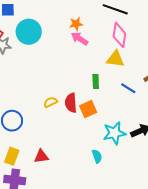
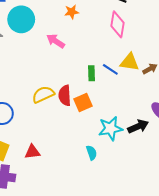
pink arrow: (79, 39) -> (56, 41), moved
yellow triangle: (115, 59) -> (130, 62), moved
blue line: (128, 88) -> (110, 69), moved
yellow semicircle: (50, 102) -> (43, 94), size x1.5

